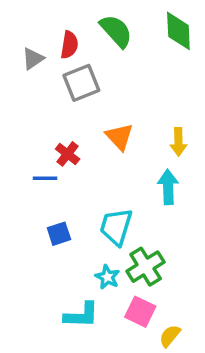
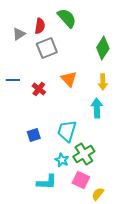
green diamond: (178, 31) -> (103, 48), moved, turned 35
blue line: (45, 178) -> (13, 80), moved

